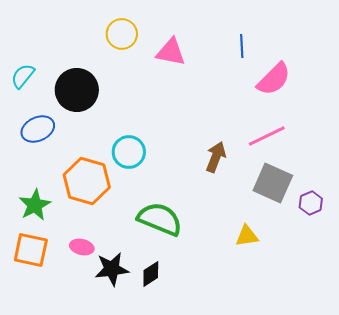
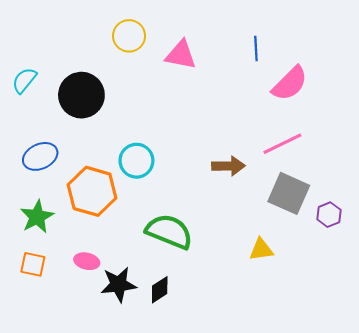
blue ellipse: (38, 129) -> (40, 156), moved
brown arrow: (216, 157) -> (228, 166), turned 68
orange square: (31, 250) -> (33, 264), size x0.7

